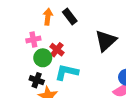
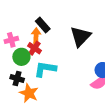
orange arrow: (48, 17) -> (36, 36), moved
black rectangle: (70, 17) -> (43, 25), moved

